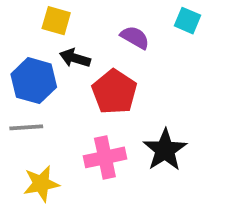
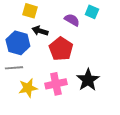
cyan square: (187, 21) -> (92, 12), moved
yellow star: (41, 184) -> (28, 88), moved

